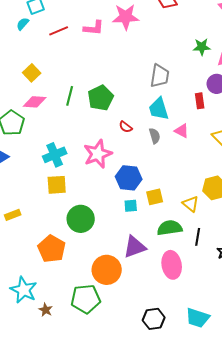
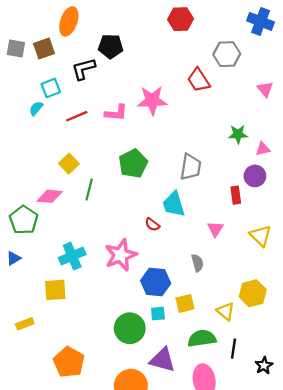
yellow square: (32, 73) -> (69, 164), moved
green pentagon: (101, 98) -> (133, 164), moved
cyan trapezoid: (159, 109) -> (174, 204), moved
pink triangle: (182, 131) -> (215, 229), turned 35
gray semicircle: (155, 136) -> (197, 263), moved
yellow square: (57, 185) -> (55, 290), moved
green circle: (81, 219) -> (130, 328), moved
purple triangle: (135, 247) -> (162, 360), turned 35

